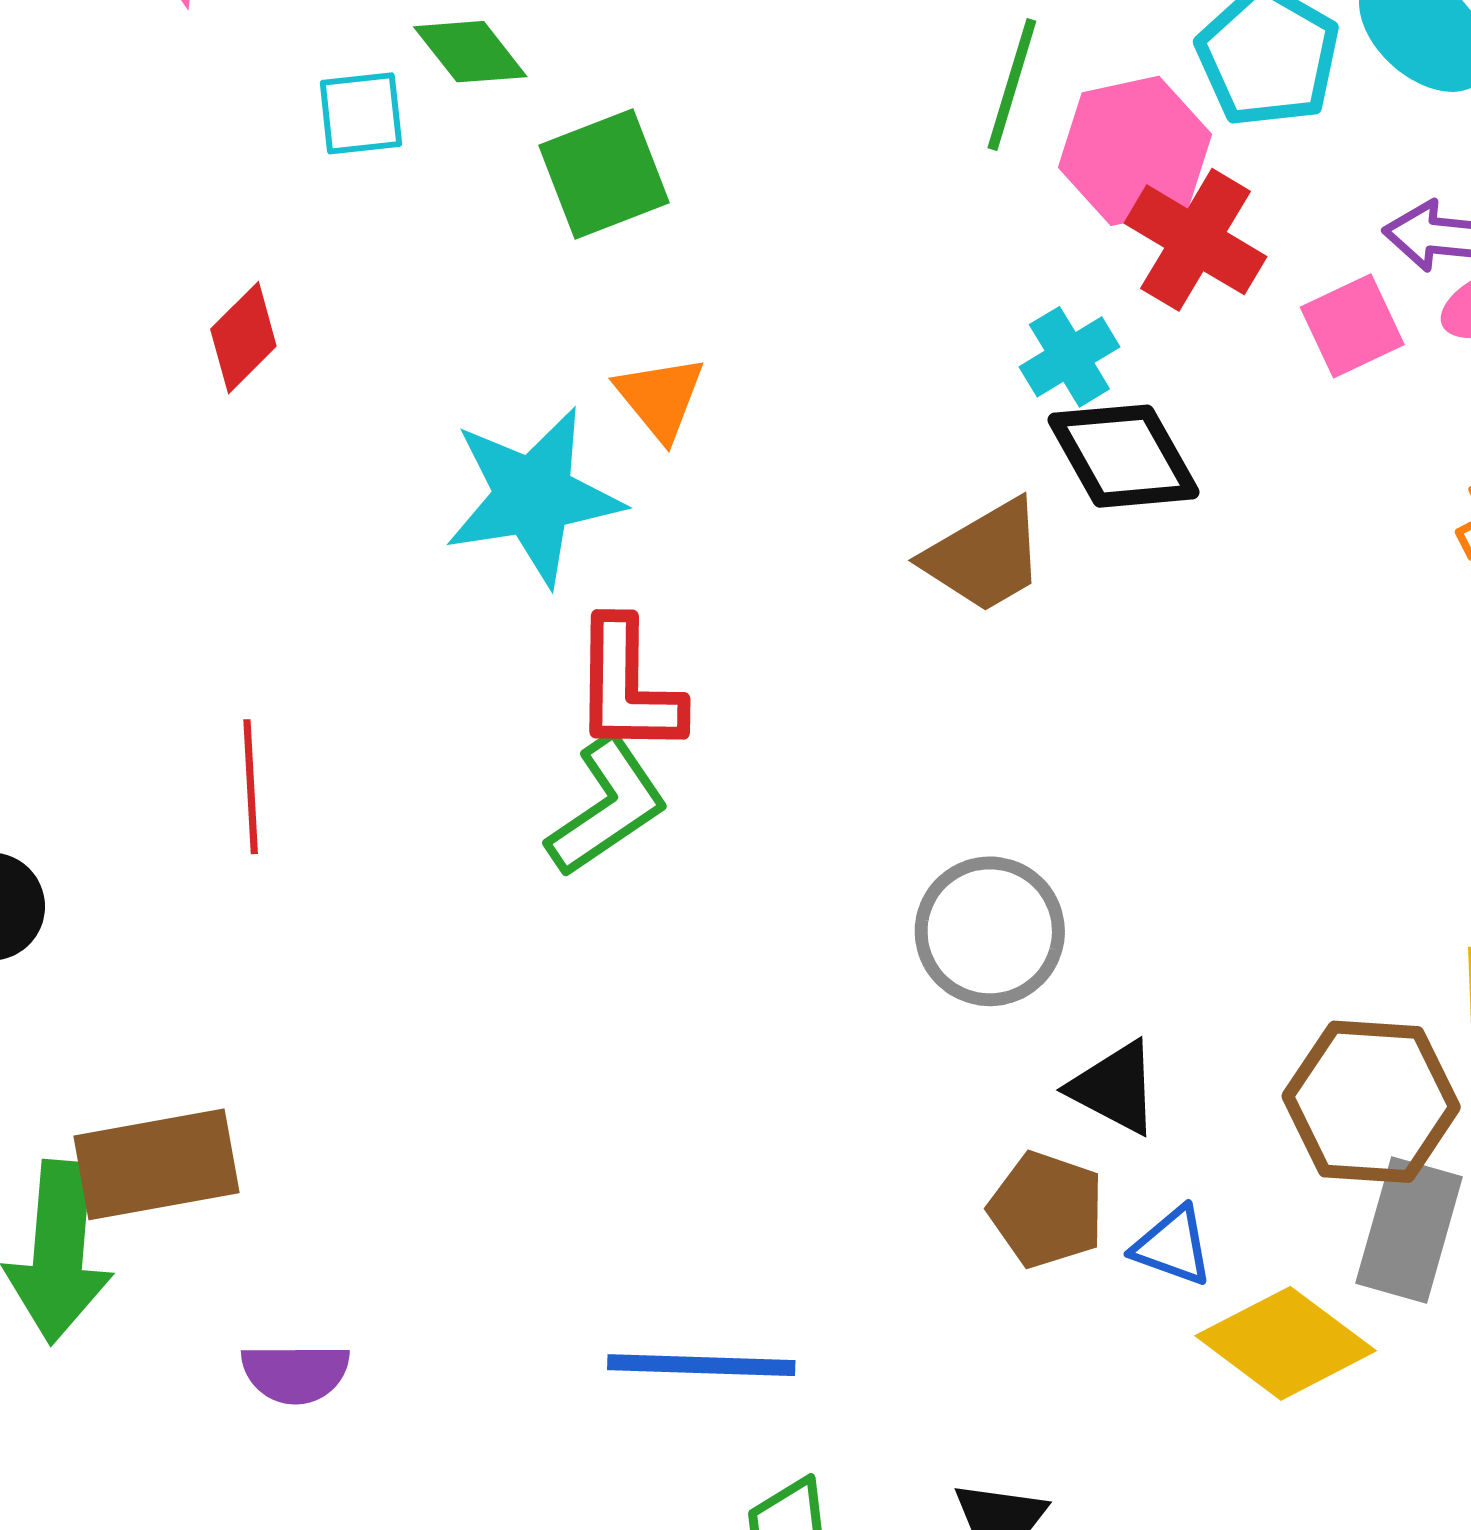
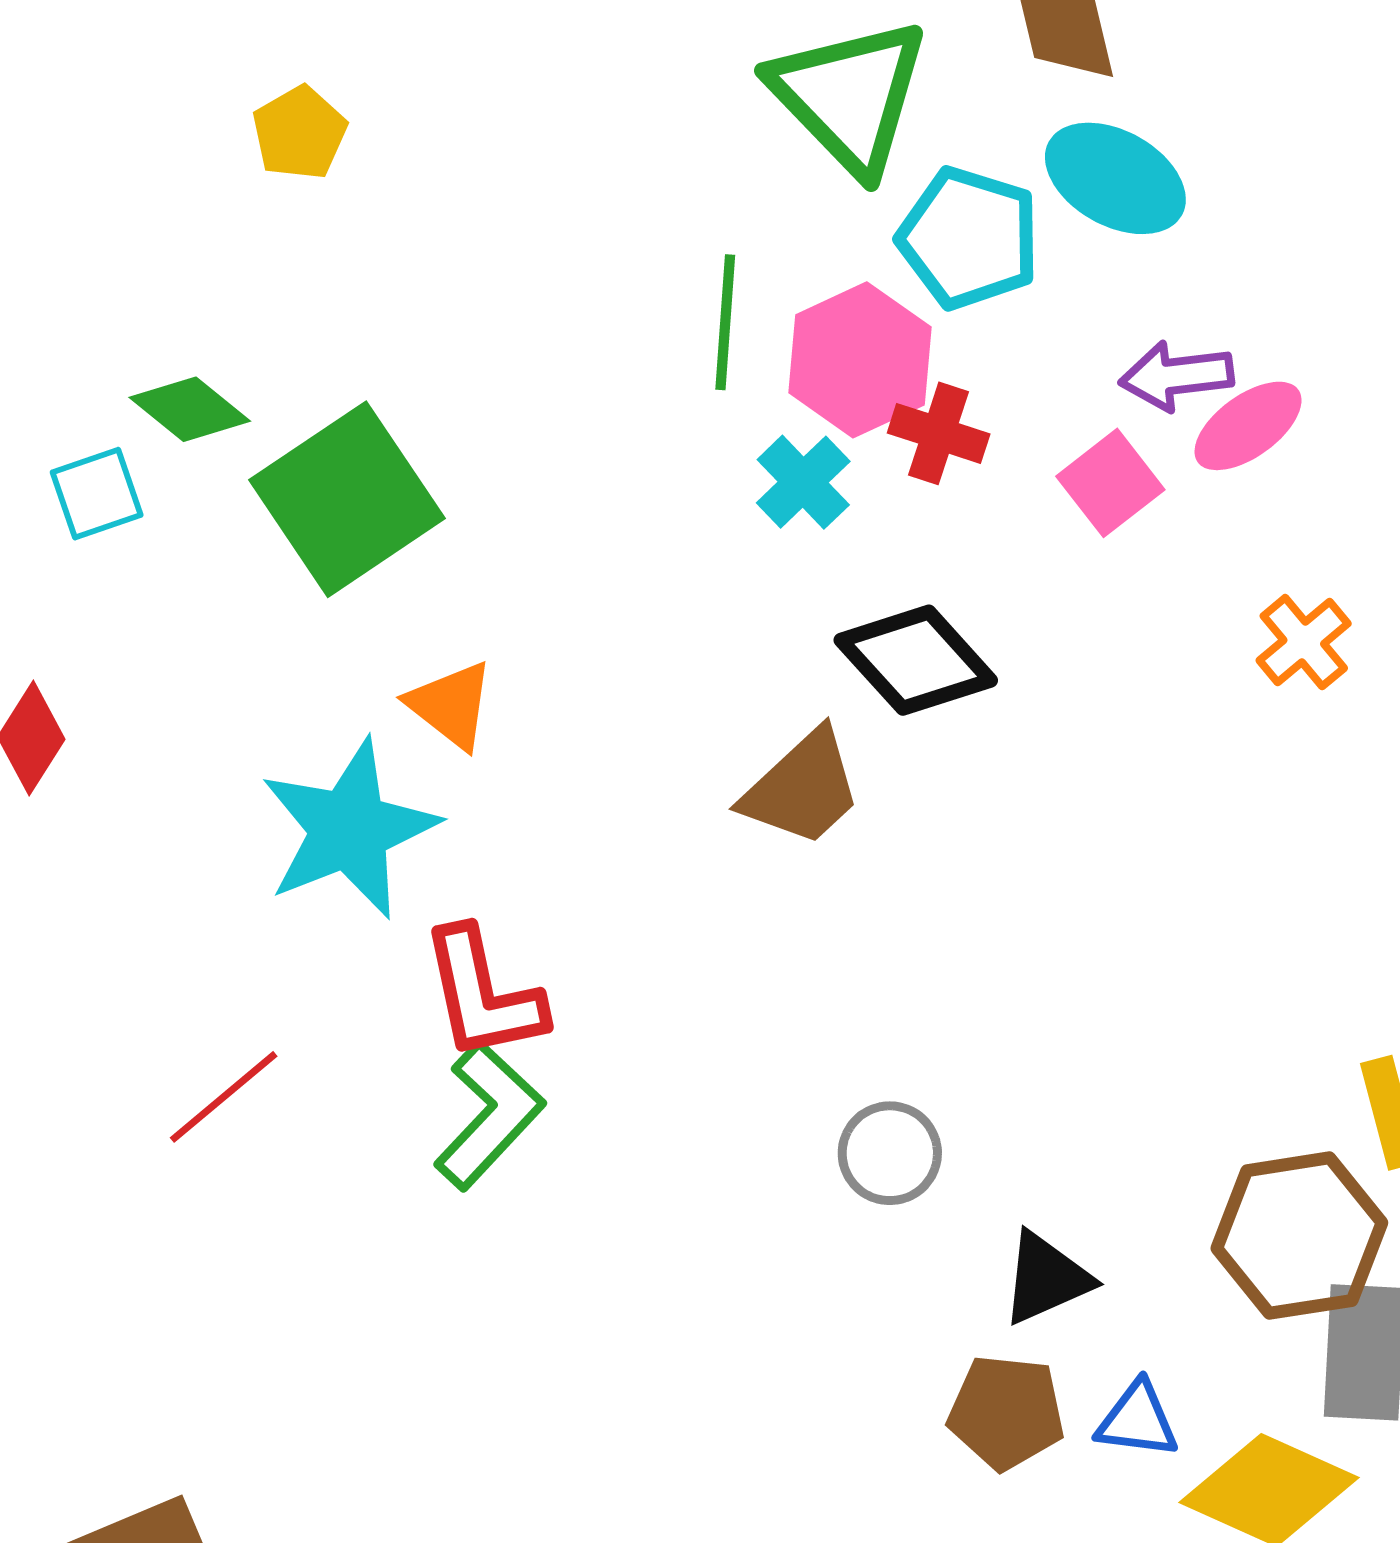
green square: (604, 174) -> (347, 499), size x1.4
red cross: (1196, 240) -> (939, 433), size x0.7
cyan cross: (1069, 357) -> (803, 482), moved
red line: (251, 787) -> (224, 1097), moved, turned 66
gray circle: (990, 931) -> (890, 1153), size x0.7
black triangle: (1115, 1088) -> (1046, 1278), turned -39

